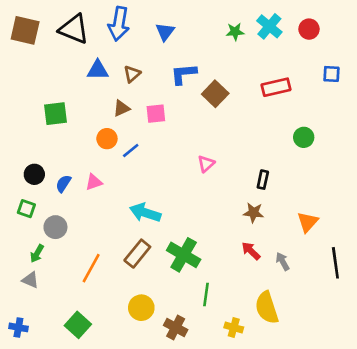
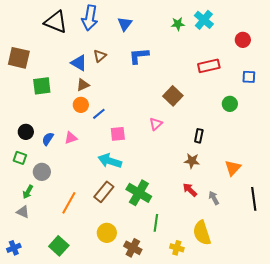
red circle: (309, 29) -> (243, 40), moved
brown square: (25, 30) -> (19, 58), moved
blue triangle: (98, 70) -> (79, 63), moved, turned 30
blue square: (331, 74) -> (249, 77), moved
brown square: (215, 94) -> (173, 96), moved
brown triangle: (121, 108) -> (83, 85), moved
pink square: (156, 114) -> (118, 134), moved
blue cross: (18, 327) -> (14, 248), turned -32

